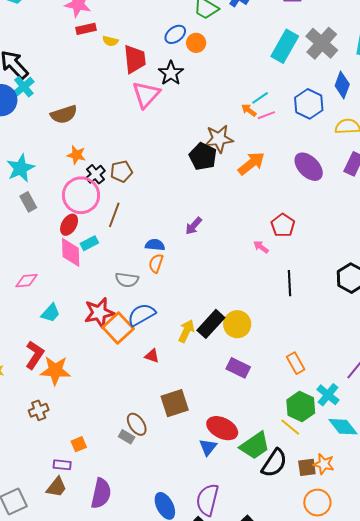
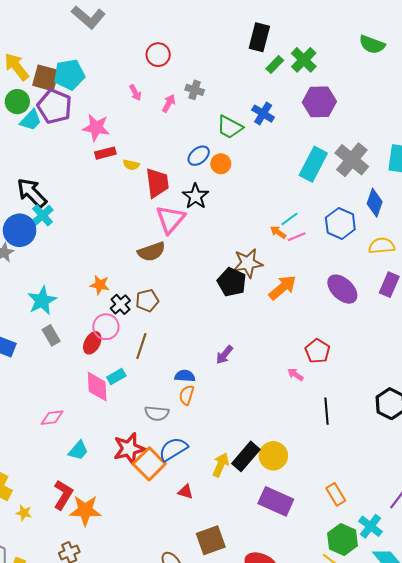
brown semicircle: (64, 114) -> (151, 252), moved
pink circle: (81, 195) -> (106, 327), size x0.7
red ellipse: (69, 225) -> (92, 343), moved
purple rectangle: (238, 368) -> (276, 501), size x1.4

